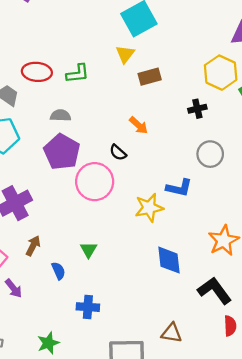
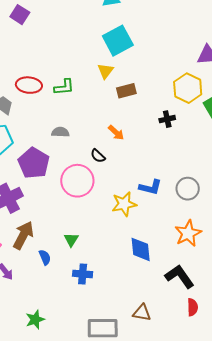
gray semicircle: (61, 115) -> (60, 132), moved
purple pentagon: (62, 152) -> (34, 163), moved
gray circle: (210, 154) -> (188, 189), moved
brown arrow: (33, 246) -> (23, 235), size x1.6
blue cross: (88, 307) -> (83, 274), moved

